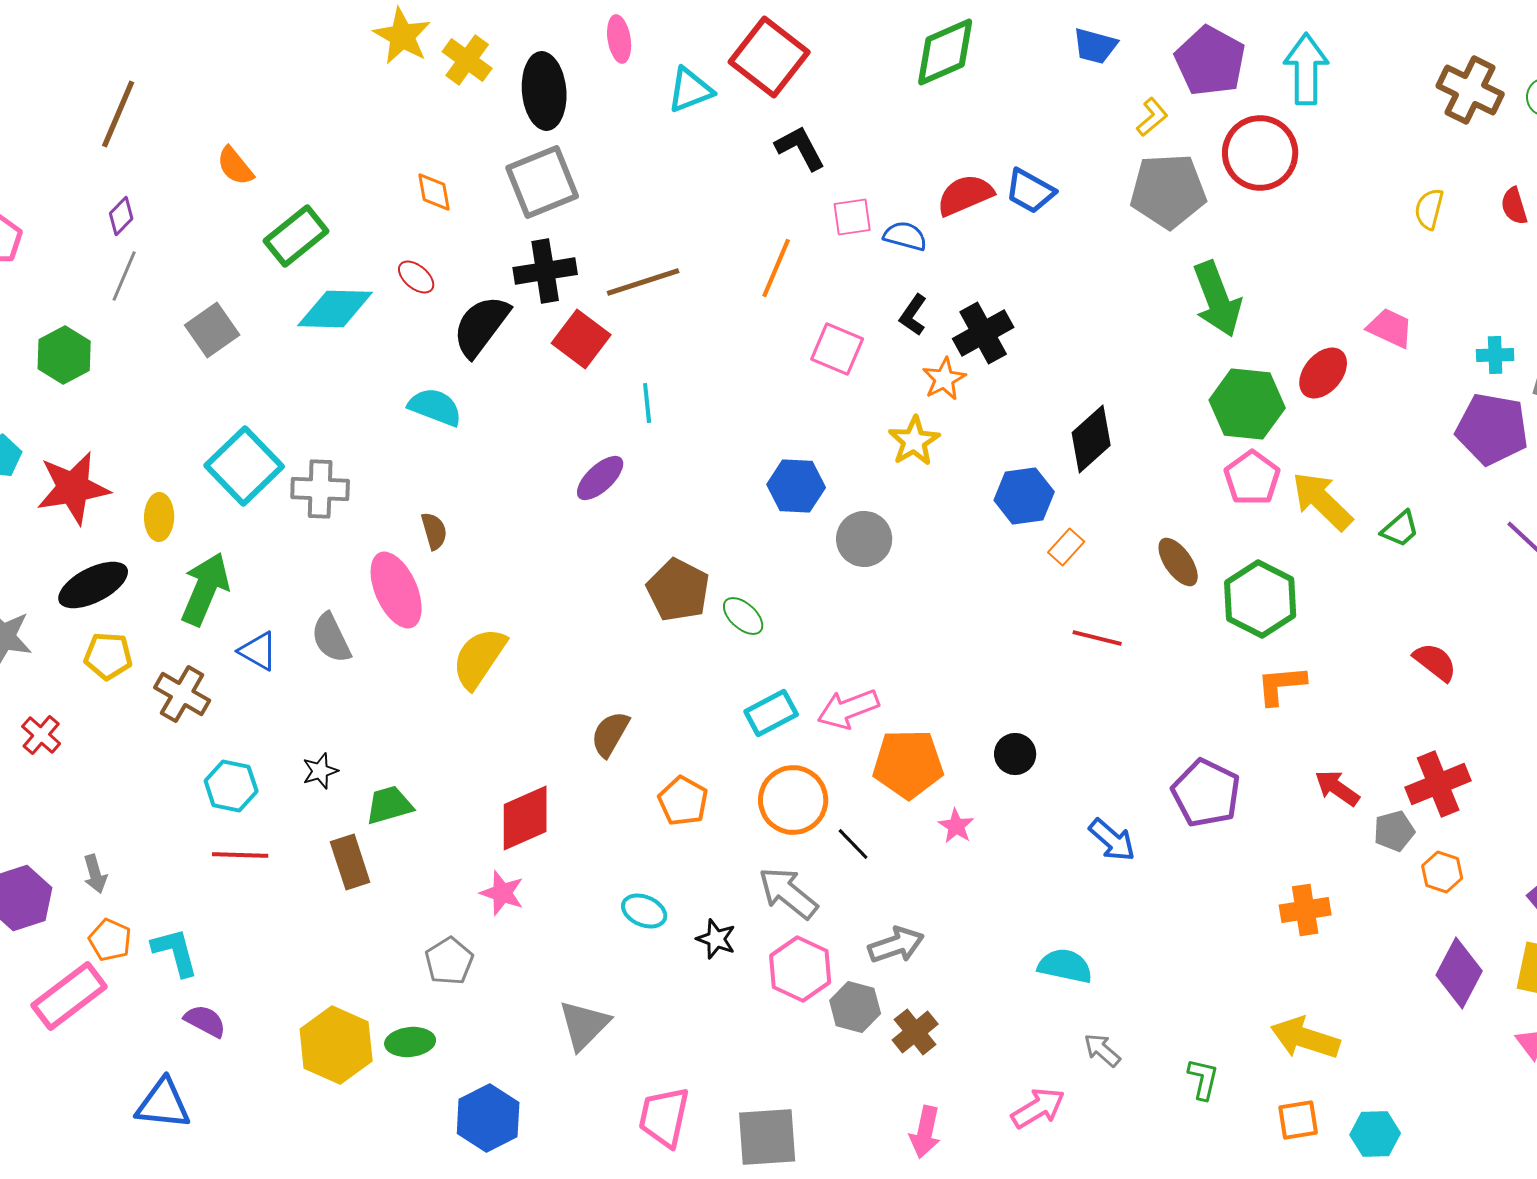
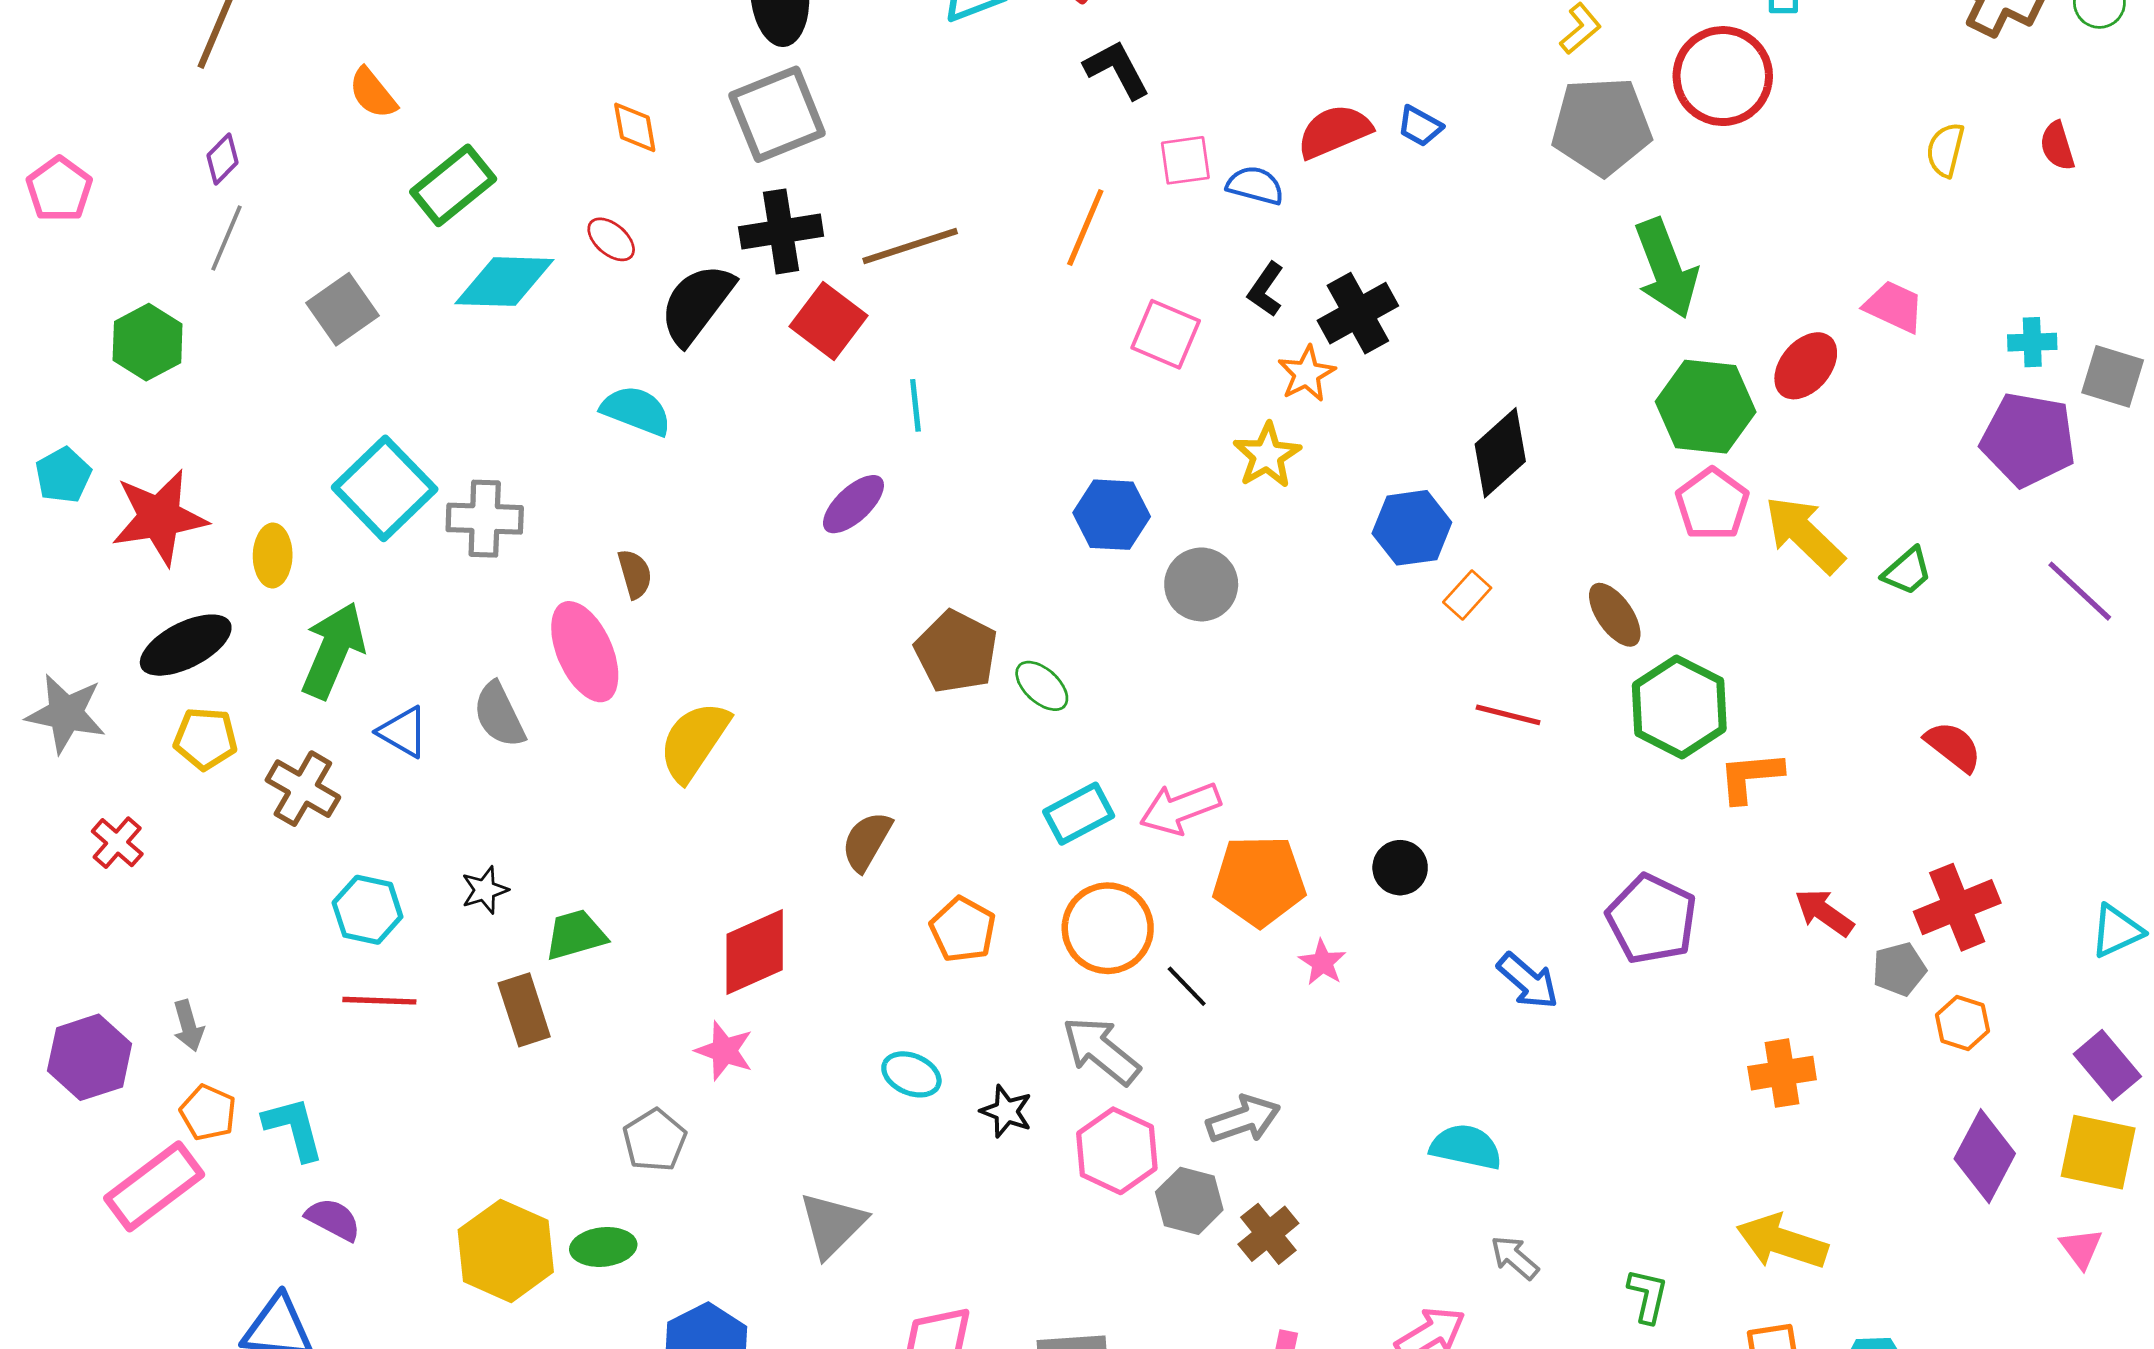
blue trapezoid: (1030, 191) -> (1420, 126), size x0.7
green hexagon: (1260, 599) -> (1679, 707), moved

